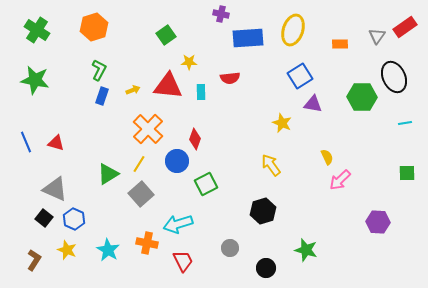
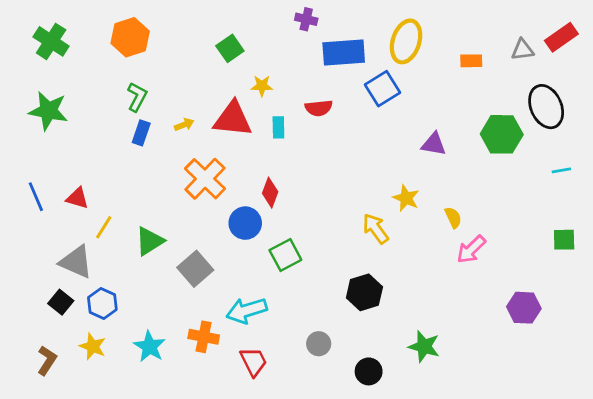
gray triangle: (377, 36) -> (523, 50), turned 48
blue square: (300, 76) -> (382, 89), moved
yellow star: (282, 123) -> (406, 198), moved
yellow line: (139, 164) -> (104, 227), moved

